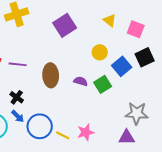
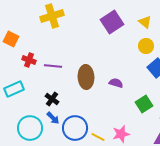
purple square: (65, 25) -> (112, 22), moved
yellow circle: (100, 52) -> (146, 46), moved
green square: (103, 84) -> (144, 104), moved

